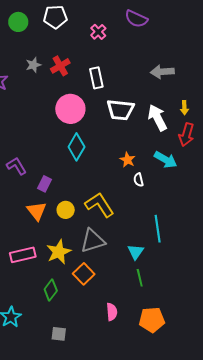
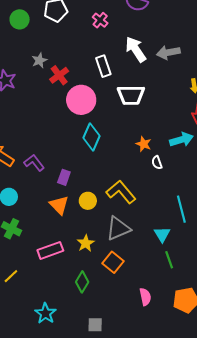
red cross: (60, 66) -> (59, 75), moved
white arrow: (157, 118) -> (136, 49), moved
cyan arrow: (165, 160) -> (181, 140), turned -40
yellow star: (59, 252) -> (86, 243), size x0.7

